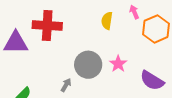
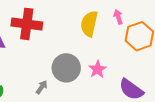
yellow semicircle: (107, 21) -> (89, 24), size x1.4

